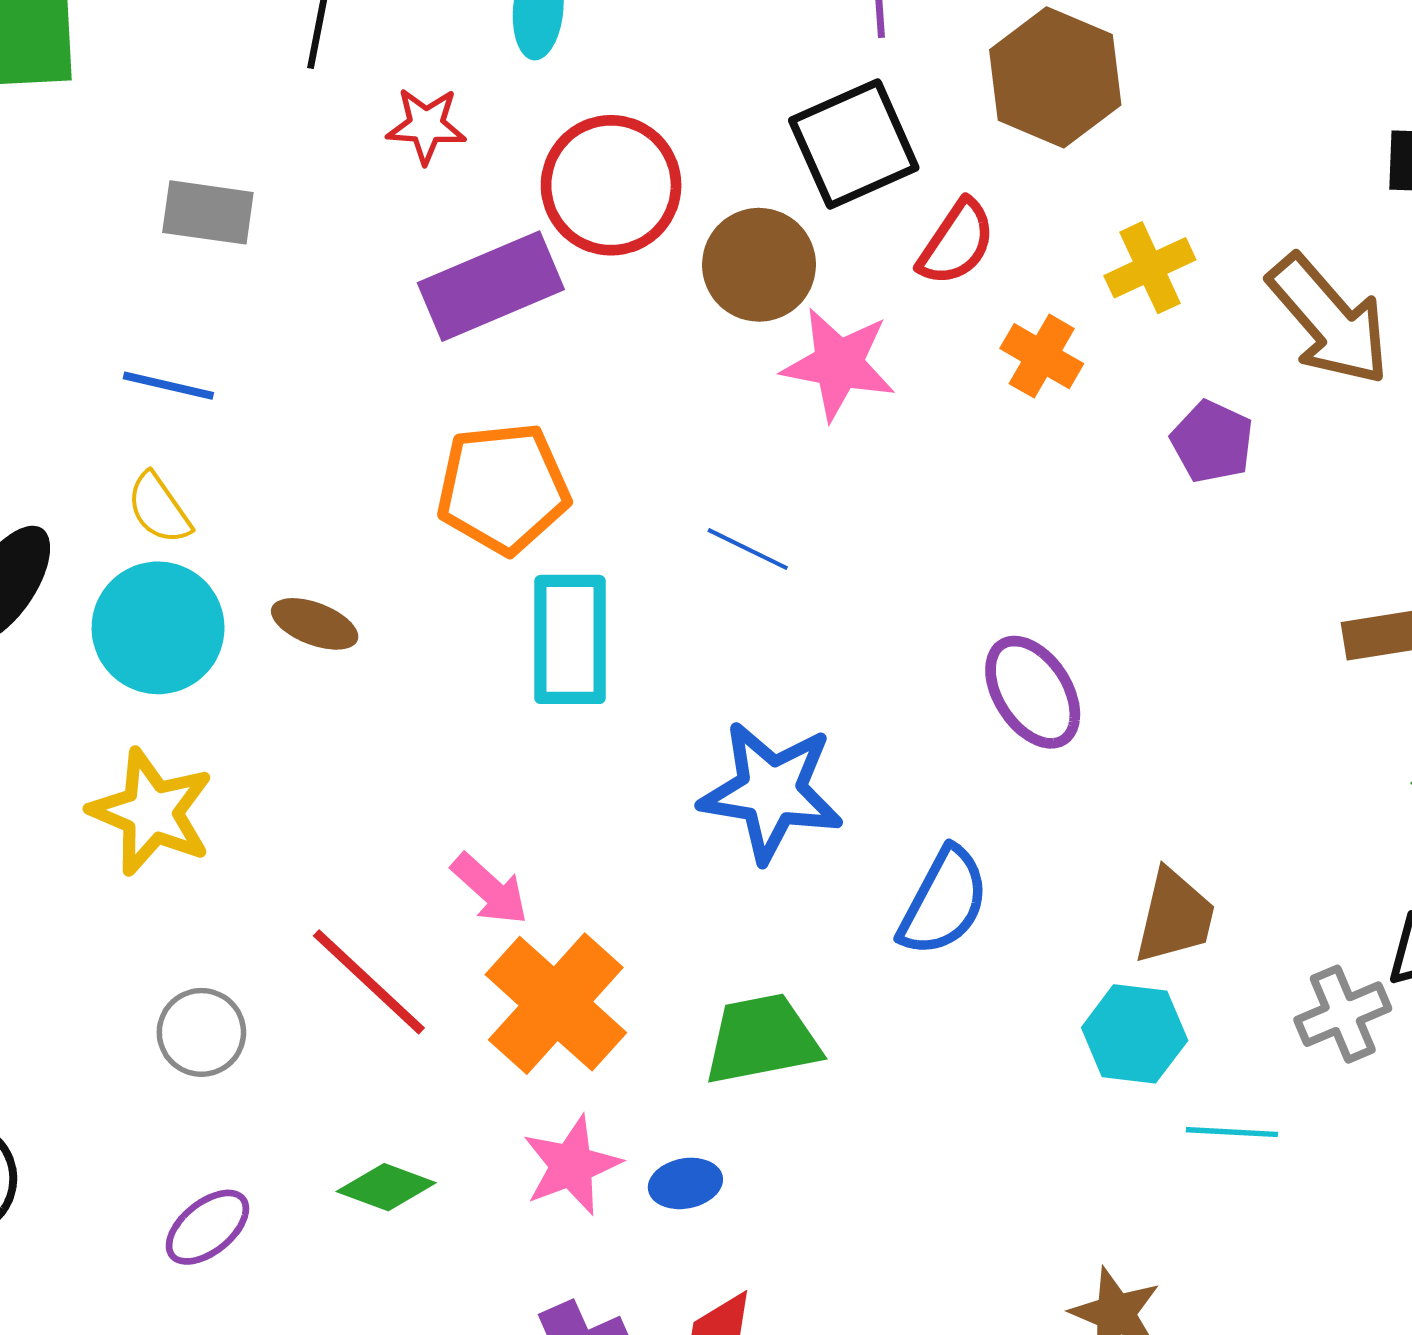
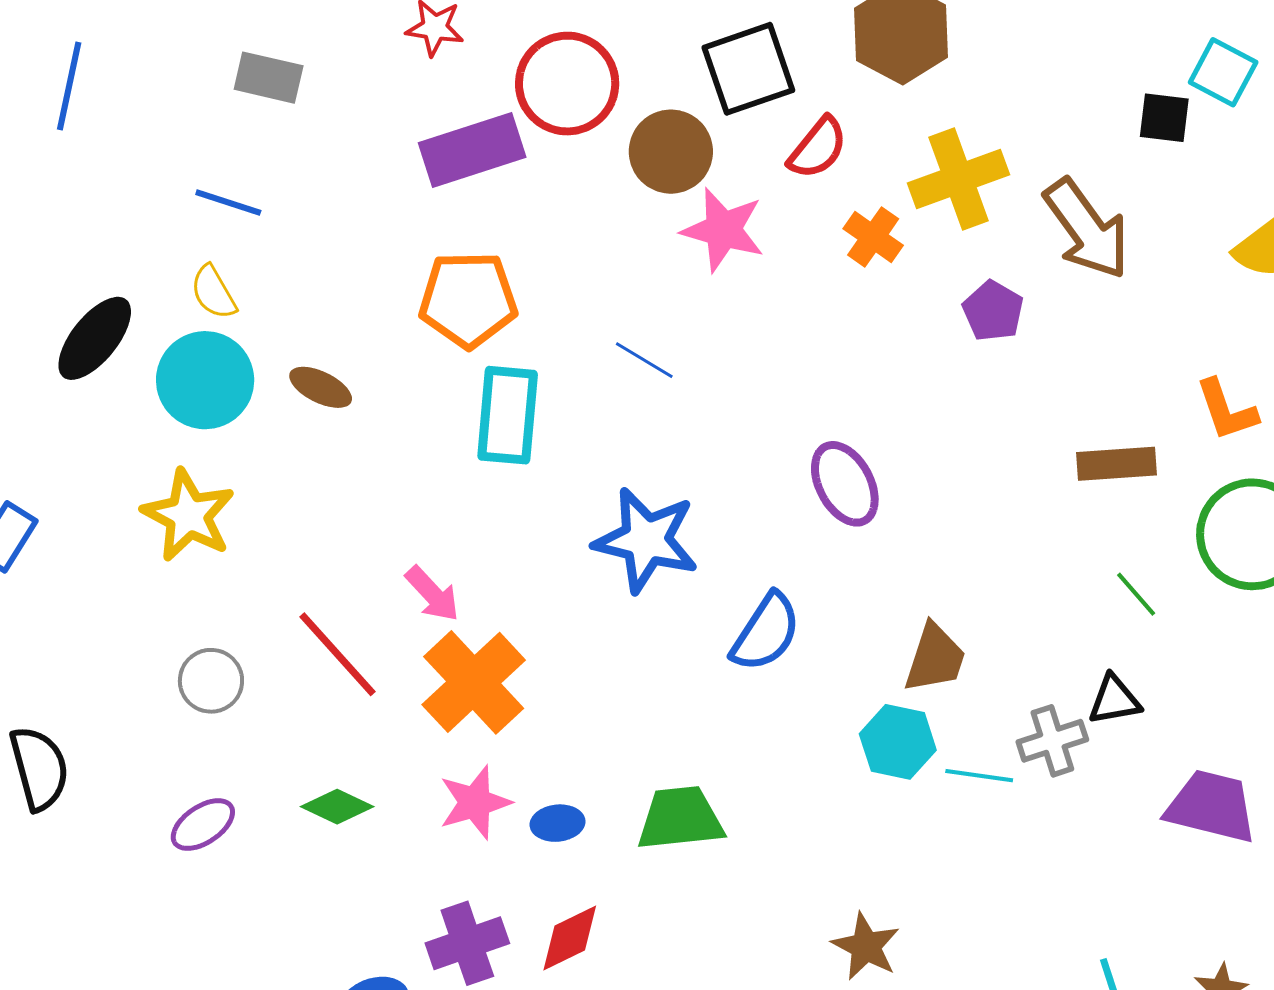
yellow cross: (1150, 268) -> (958, 179), size x1.5
green trapezoid: (762, 1039) -> (680, 818), moved
cyan line: (1232, 1132) -> (979, 776), moved

